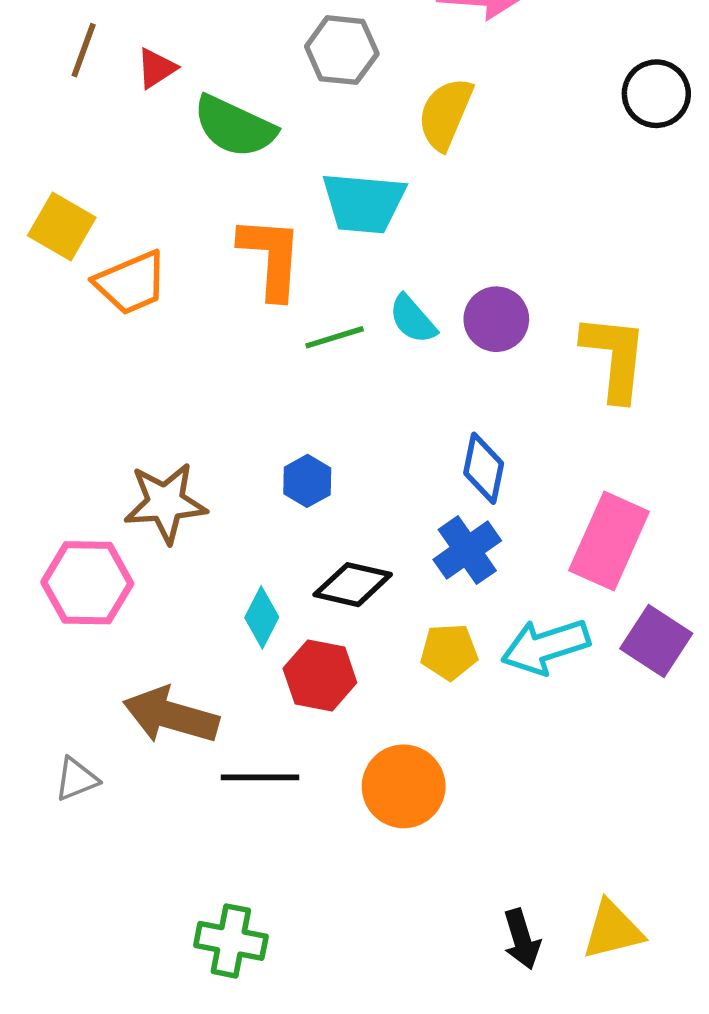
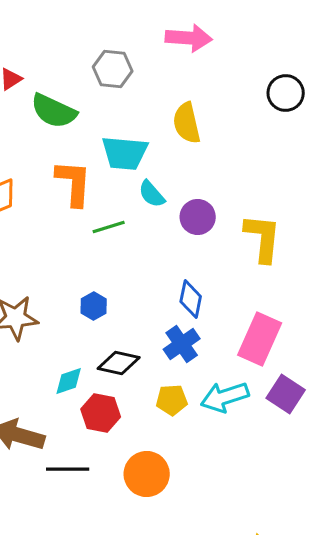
yellow semicircle: (445, 114) -> (187, 123), moved, turned -36
cyan semicircle: (413, 319) -> (152, 194), moved
cyan diamond: (262, 617) -> (69, 381), turned 44

